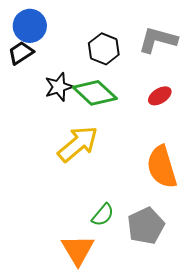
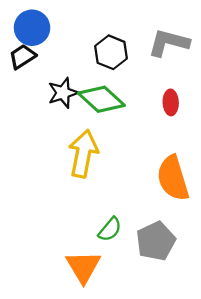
red ellipse: (160, 96) -> (171, 102), turned -60
yellow arrow: (78, 144) -> (83, 154), turned -39

